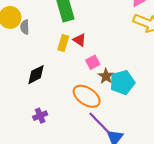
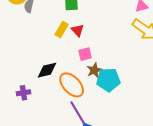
black diamond: (36, 75) -> (47, 70), moved

